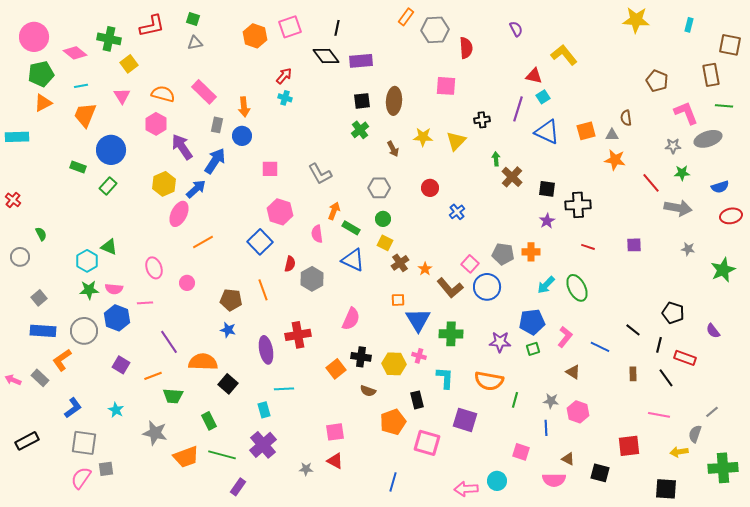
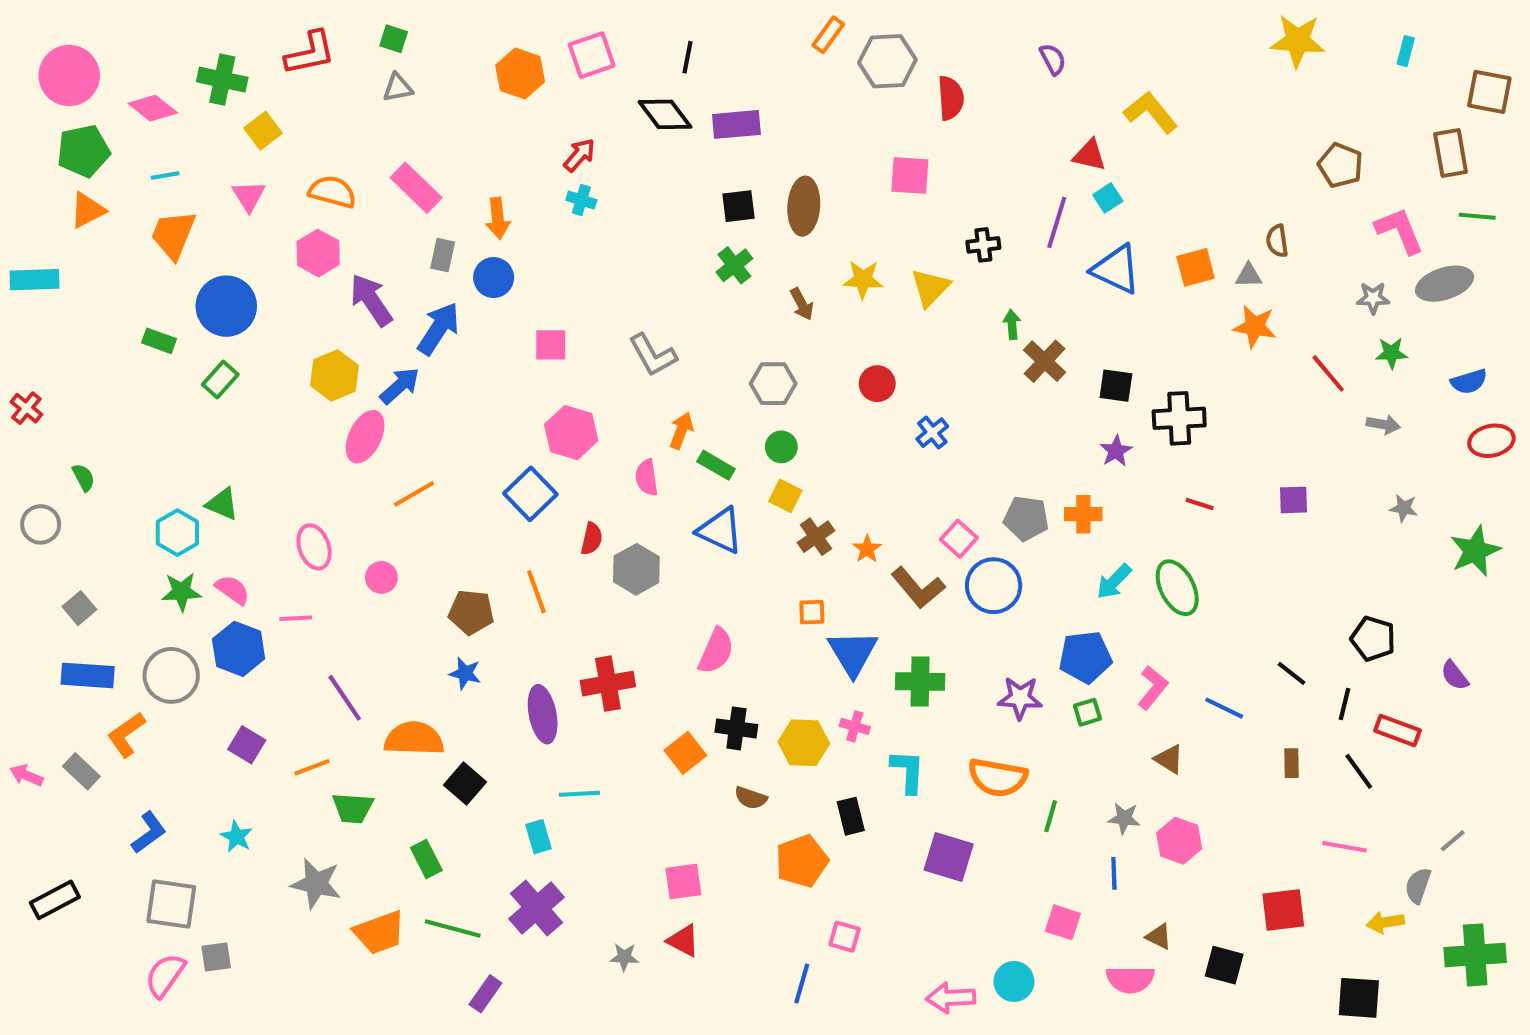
gray arrow: (678, 208) -> (1383, 424), size x0.6
pink semicircle: (114, 289) -> (232, 590), turned -150
pink square: (427, 443) -> (845, 937), moved, size x0.6

